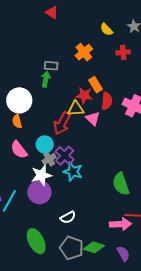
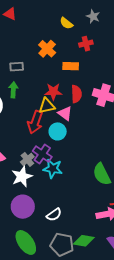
green arrow: (46, 79) -> (13, 90), moved
orange rectangle: (95, 85) -> (71, 66), moved, turned -49
cyan circle: (45, 144) -> (58, 131), moved
purple circle: (39, 192) -> (23, 207), moved

